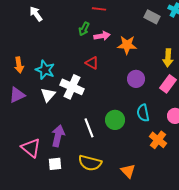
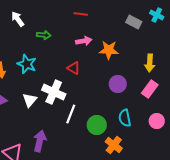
green arrow: (84, 29) -> (44, 35), moved, turned -112
cyan star: (45, 70) -> (27, 64), moved
white line: (89, 128) -> (71, 114), moved, turned 42
orange cross: (158, 140) -> (114, 145), moved

